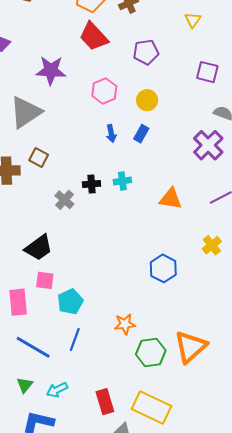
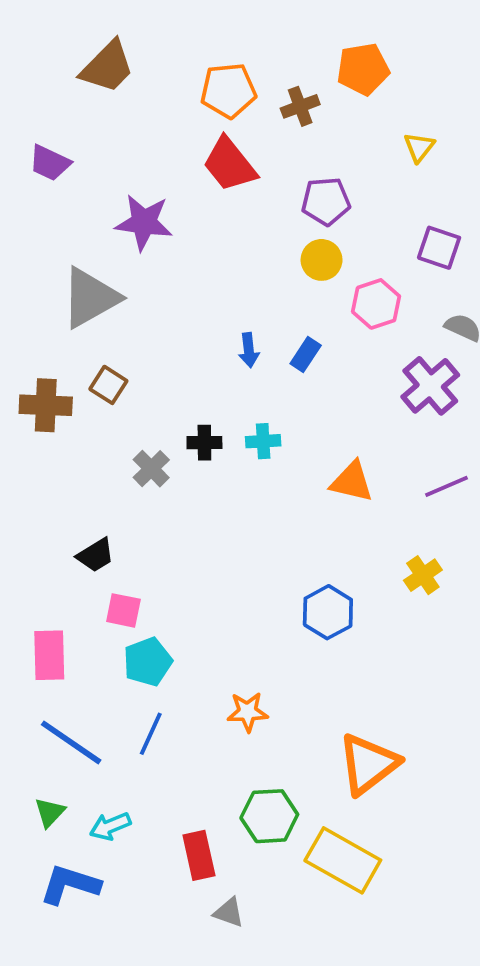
pink hexagon: (104, 91) -> (376, 304), moved
yellow circle: (147, 100) -> (322, 260), moved
black trapezoid: (39, 248) -> (96, 555), size x0.7
pink square: (45, 280) -> (123, 610), moved
green hexagon: (151, 352) -> (269, 816), moved
yellow rectangle: (151, 408) -> (343, 860), moved

